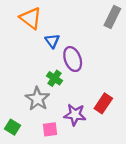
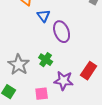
green cross: (54, 78) -> (46, 60), moved
gray star: (37, 99) -> (19, 65), moved

